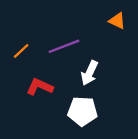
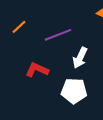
orange line: (21, 51) -> (19, 27), moved

